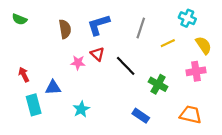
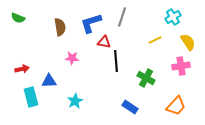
cyan cross: (187, 18) -> (173, 17), turned 35
gray line: (141, 28) -> (122, 17), moved
red triangle: (97, 54) -> (104, 42), moved, turned -32
black line: (126, 66) -> (116, 61), turned 40
red arrow: (24, 75) -> (22, 69), turned 104
orange trapezoid: (191, 115) -> (176, 106), turned 120

